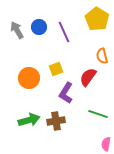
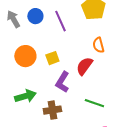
orange circle: (29, 78) -> (25, 56), moved
green arrow: (29, 120) -> (25, 96), moved

